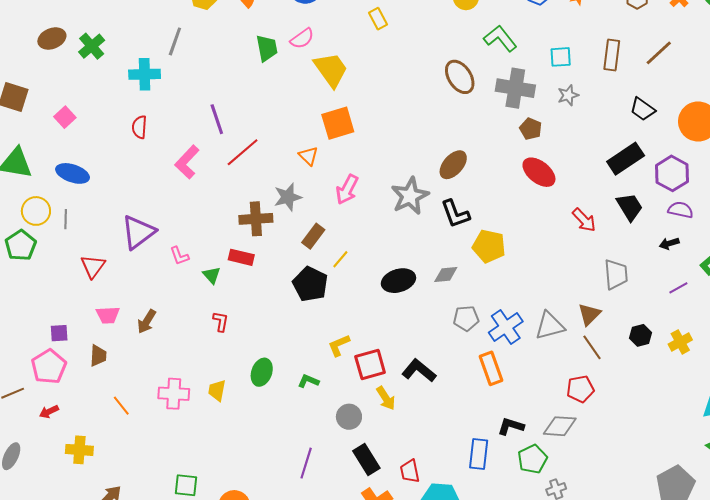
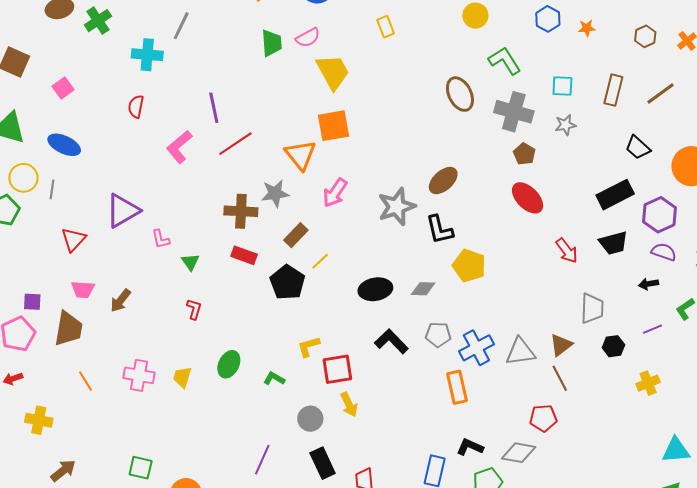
orange triangle: (308, 156) -> (300, 155), size x1.6
black trapezoid: (630, 207) -> (614, 243), turned 100
red rectangle: (241, 257) -> (244, 255), moved
black hexagon: (640, 335) -> (613, 346), moved
brown trapezoid: (98, 356) -> (68, 329), size x1.6
black L-shape: (419, 370) -> (391, 341), moved

